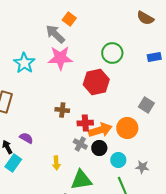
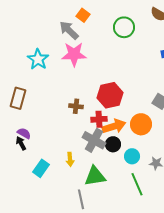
green circle: (112, 53) -> (124, 27), moved
red hexagon: (96, 82) -> (110, 95), moved
purple semicircle: (26, 138) -> (24, 133), moved
gray cross: (80, 144) -> (94, 140), size x1.6
cyan rectangle: (13, 163) -> (41, 168), moved

